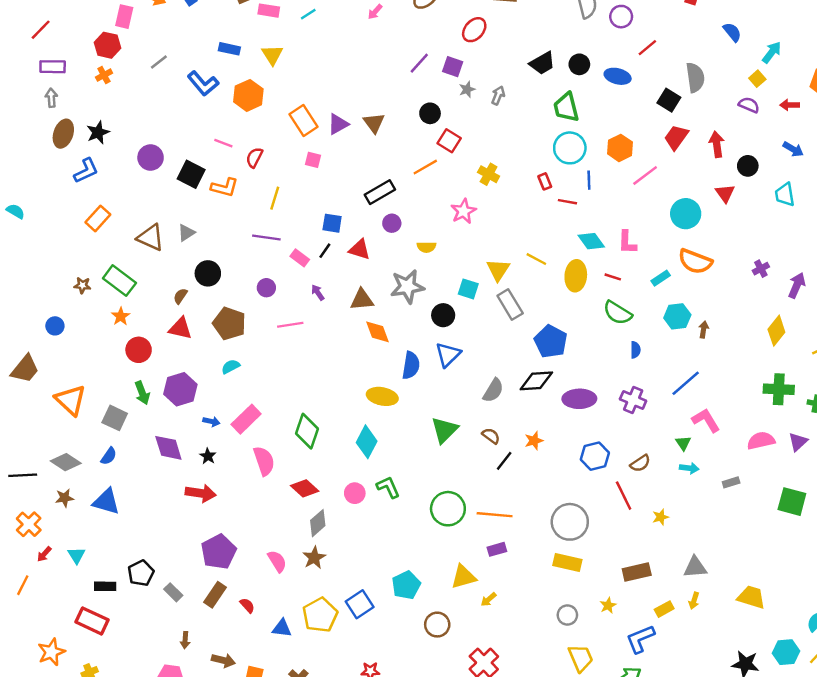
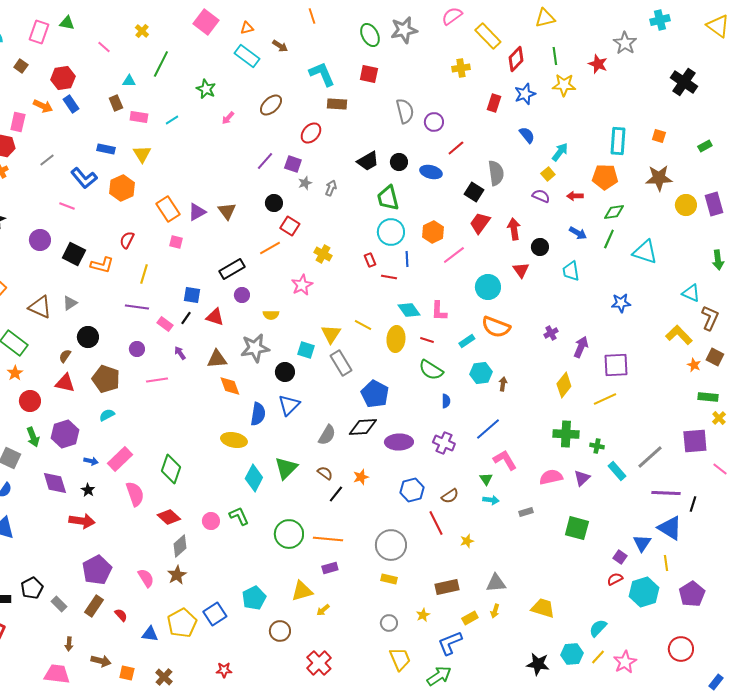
pink line: (223, 143) -> (67, 206), moved
cyan diamond: (367, 442) -> (254, 478), moved
yellow rectangle: (567, 562) -> (389, 579), size x0.7

